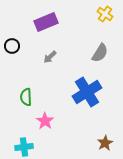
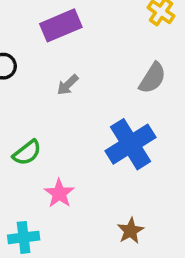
green semicircle: (26, 97) -> (27, 153), turned -126
brown star: (105, 143) -> (130, 231), moved

